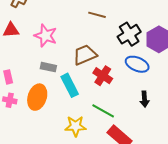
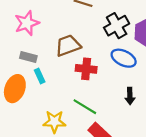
pink star: (46, 36) -> (27, 23), turned 30
red cross: (103, 76) -> (86, 69), turned -30
cyan rectangle: (70, 85) -> (40, 76), moved, size x0.6

